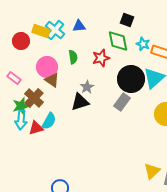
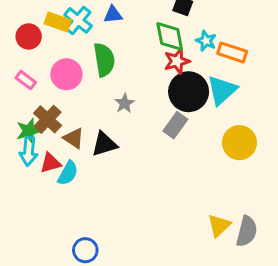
green semicircle: (73, 57) -> (104, 60), size x1.6
red star: (101, 58) -> (177, 61), moved
pink rectangle: (14, 78) -> (26, 80), moved
brown triangle: (52, 80) -> (74, 138), moved
black triangle: (80, 102) -> (104, 144), moved
cyan semicircle: (49, 121) -> (68, 173), moved

